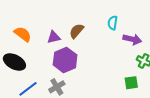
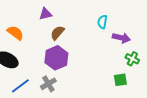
brown semicircle: (76, 31) -> (57, 33), moved
purple triangle: (54, 37) -> (45, 14), moved

